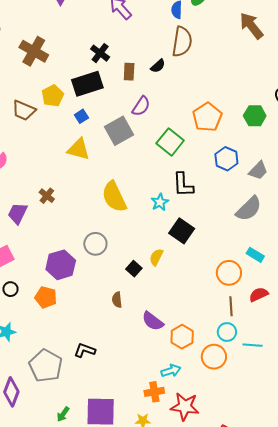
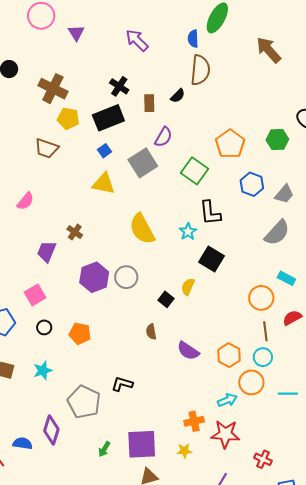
yellow pentagon: (53, 96) -> (68, 119), moved, turned -30
purple hexagon: (61, 265) -> (94, 277), moved
orange hexagon: (182, 337) -> (229, 355), moved
cyan line: (253, 345) -> (288, 394), moved
cyan arrow: (171, 371) -> (227, 400), moved

